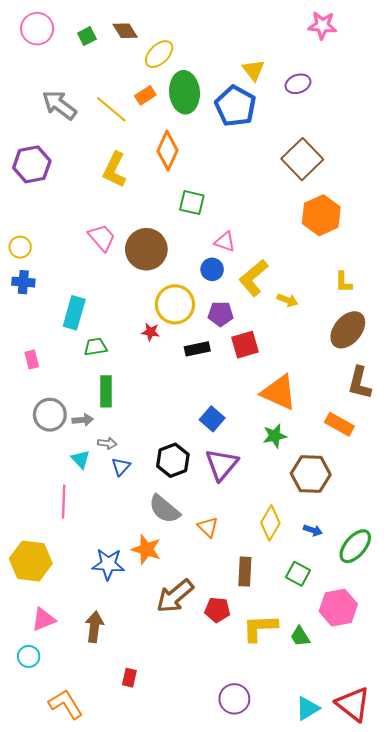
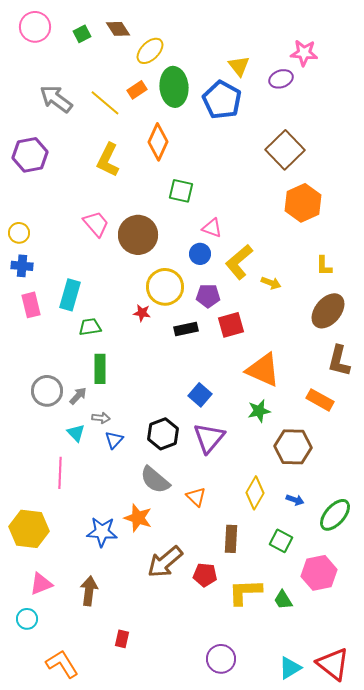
pink star: (322, 25) -> (304, 53), moved
pink rectangle: (32, 360) -> (31, 305), moved, size x1.4
gray arrow: (83, 420) -> (78, 396), turned -42

